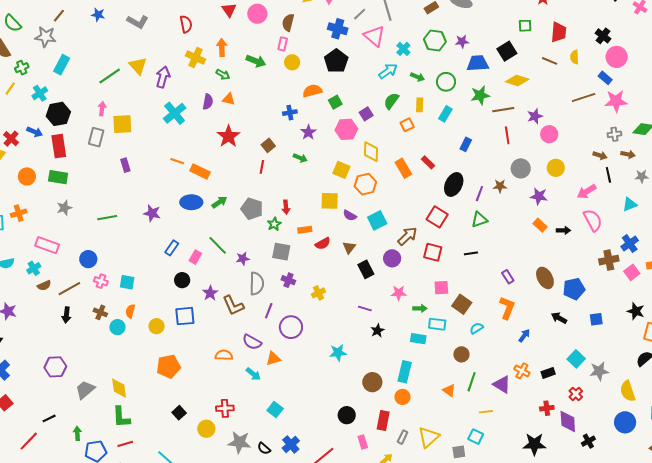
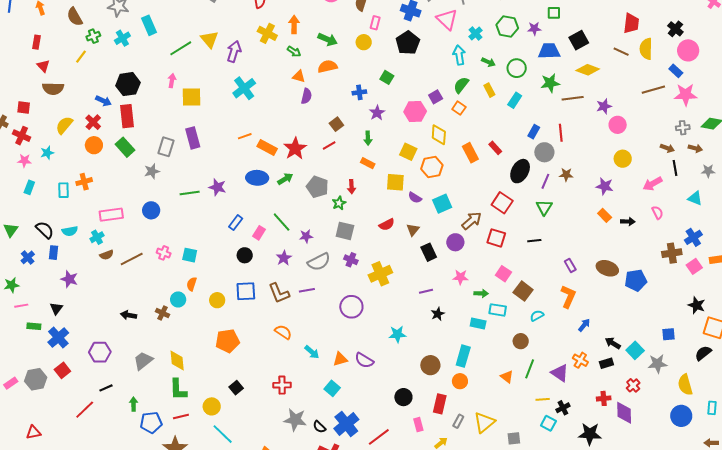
green square: (525, 26) -> (554, 13), moved
pink rectangle: (283, 44) -> (375, 23), moved
yellow semicircle: (575, 57) -> (646, 49), size x1.5
cyan rectangle: (62, 65) -> (149, 25), moved, turned -54
cyan arrow: (388, 71) -> (459, 55), turned -66
orange semicircle: (312, 91) -> (327, 66), moved
cyan cross: (40, 93) -> (122, 38), moved
purple semicircle: (208, 102) -> (306, 96), moved
green square: (335, 102) -> (387, 77), moved, turned -32
yellow rectangle: (420, 105) -> (489, 90), turned -32
orange square: (407, 125) -> (459, 108), moved, turned -32
red line: (507, 135) -> (561, 133), moved
red star: (228, 136) -> (295, 149), moved
gray rectangle: (96, 137) -> (166, 147), moved
red cross: (11, 139) -> (93, 122), moved
green arrow: (300, 158) -> (368, 138), turned 64
orange line: (177, 161) -> (245, 136), turned -40
purple rectangle: (125, 165) -> (193, 138), size x1.5
red line: (262, 167) -> (329, 145), turned 48
gray circle: (521, 168) -> (544, 152), moved
green rectangle: (58, 177) -> (125, 147), turned 36
cyan triangle: (630, 204) -> (695, 198), turned 42
gray star: (64, 208) -> (152, 171), moved
green line: (107, 218) -> (190, 193), moved
green triangle: (479, 220) -> (544, 207), turned -42
pink semicircle: (593, 220) -> (657, 213), size x0.6
orange rectangle: (305, 230) -> (368, 163), moved, turned 32
pink rectangle: (47, 245) -> (111, 215), turned -30
blue circle: (88, 259) -> (151, 210), moved
brown ellipse: (545, 278) -> (607, 268), turned -45
gray semicircle: (257, 284) -> (319, 262), turned 60
pink square: (441, 288) -> (503, 274), turned 35
purple star: (210, 293) -> (284, 258), moved
yellow cross: (318, 293) -> (380, 274), size x1.6
brown L-shape: (233, 305) -> (279, 293), moved
purple line: (365, 309) -> (426, 291), turned -32
purple line: (269, 311) -> (307, 290), moved, turned 56
brown cross: (100, 312) -> (163, 313), moved
black arrow: (66, 315) -> (129, 315), moved, turned 91
black arrow: (559, 318) -> (613, 343), moved
blue square: (596, 319) -> (669, 334), moved
purple semicircle: (252, 342) -> (364, 360), moved
orange semicircle: (224, 355) -> (283, 332), turned 30
orange triangle: (273, 359) -> (340, 359), moved
purple hexagon: (55, 367) -> (100, 352), moved
yellow circle: (206, 429) -> (212, 406), moved
cyan square: (476, 437) -> (548, 423), moved
black cross: (588, 441) -> (563, 408), moved
blue cross: (291, 444) -> (346, 424), size x1.4

